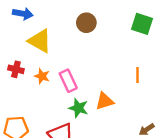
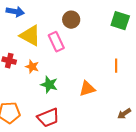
pink rectangle: (68, 81) -> (56, 42), moved
green star: (78, 108) -> (49, 85), moved

